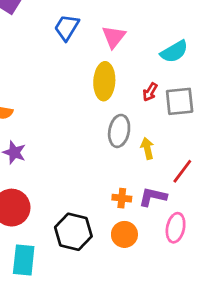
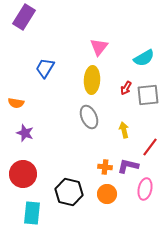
blue trapezoid: (67, 27) -> (45, 68), moved
gray ellipse: (119, 131) -> (89, 117), moved, turned -35

